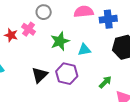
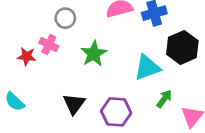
cyan triangle: (84, 50) -> (147, 68), moved, size x1.5
purple hexagon: (67, 74) -> (116, 112), moved

